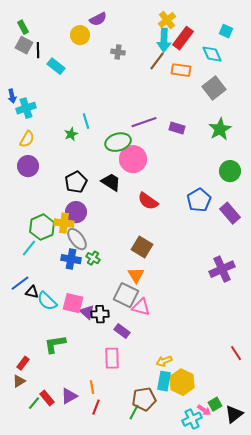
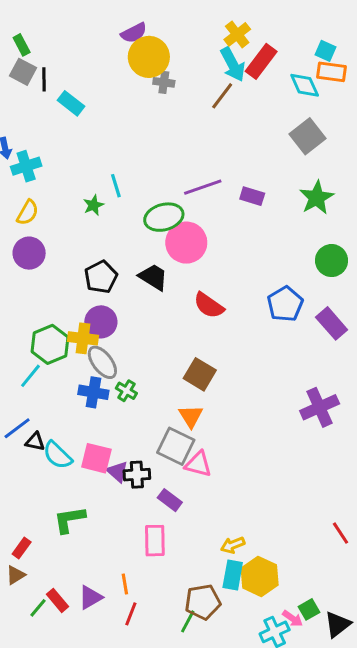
yellow circle: (80, 35) -> (149, 57), moved, size x1.4
cyan arrow: (164, 40) -> (233, 64), turned -30
orange rectangle: (181, 70) -> (332, 72), moved

